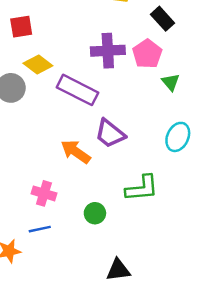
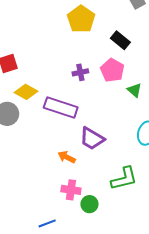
purple cross: (108, 51) -> (80, 72), size x0.6
orange arrow: (76, 152) -> (67, 157), size x0.7
pink cross: (44, 193) -> (71, 190), moved

